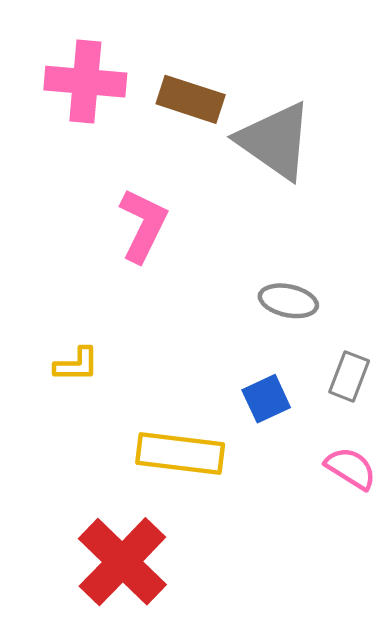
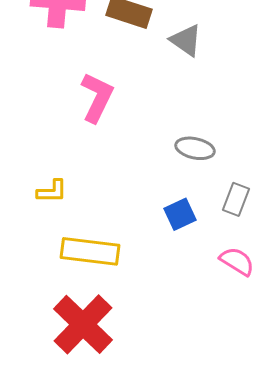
gray triangle: (275, 141) -> (186, 40), size x0.6
yellow rectangle: (180, 453) -> (90, 251), moved

